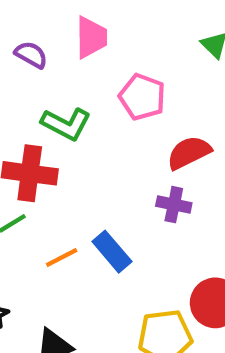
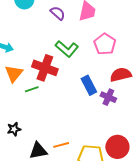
blue rectangle: (112, 252) -> (89, 85), moved
orange line: (62, 258) -> (61, 145), moved

